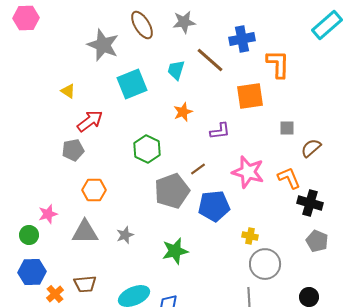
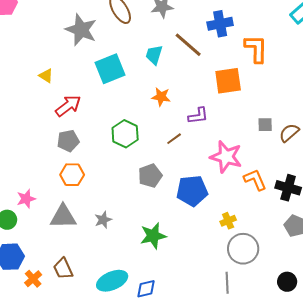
orange star: (183, 112) -> (161, 97), turned 30
gray square: (287, 128) -> (265, 125), moved
gray pentagon: (73, 150) -> (68, 141), moved
brown line: (198, 169) -> (174, 139), moved
orange L-shape: (289, 178) -> (255, 180), moved
gray pentagon: (172, 191) -> (150, 176), size x0.7
yellow cross: (250, 236) -> (228, 221), turned -35
brown trapezoid: (85, 284) -> (63, 269), turned 70

